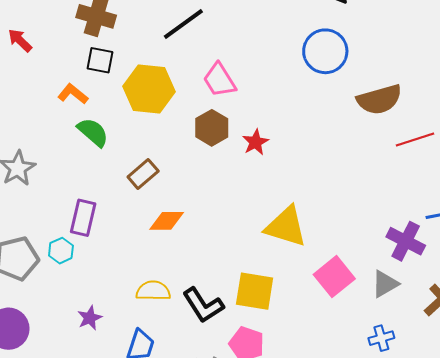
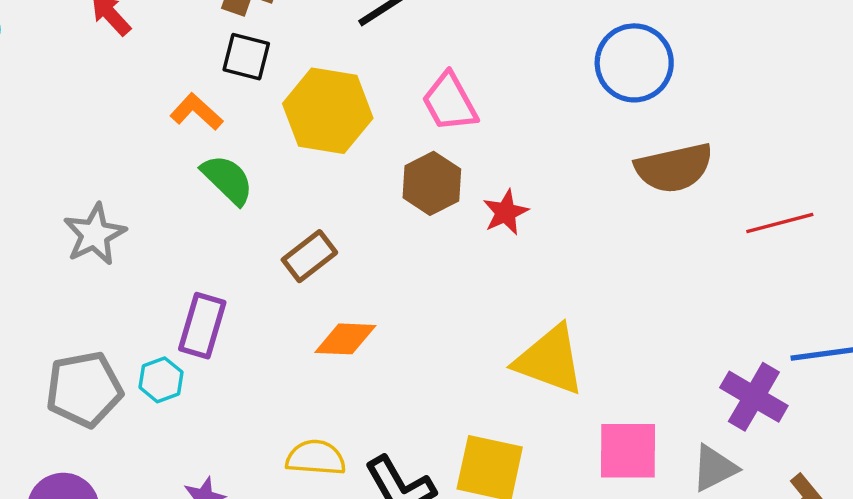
brown semicircle: (379, 100) -> (674, 168), moved
pink square: (334, 277) -> (628, 451), turned 36

